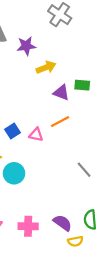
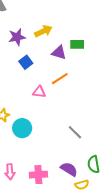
purple star: (26, 46) -> (17, 37), moved
blue square: (13, 131) -> (26, 62), moved
gray line: (84, 170) -> (75, 132), moved

